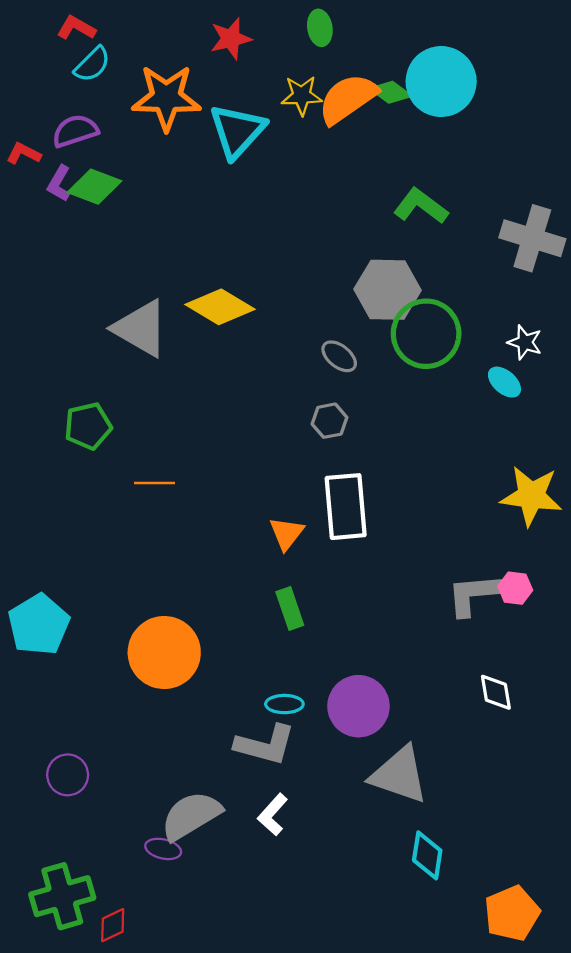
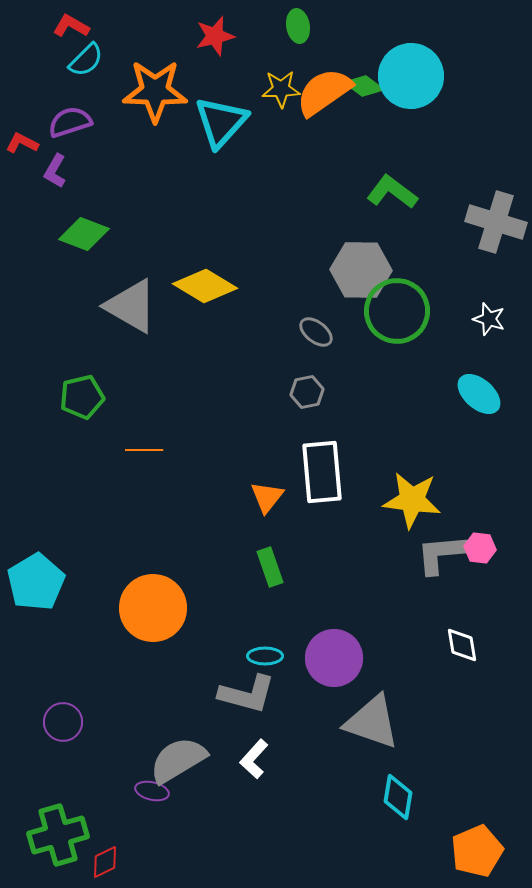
green diamond: (94, 187) -> (84, 234), moved
cyan ellipse: (504, 382) -> (479, 394), moved, size x1.4
yellow star: (531, 496) -> (412, 500), moved

